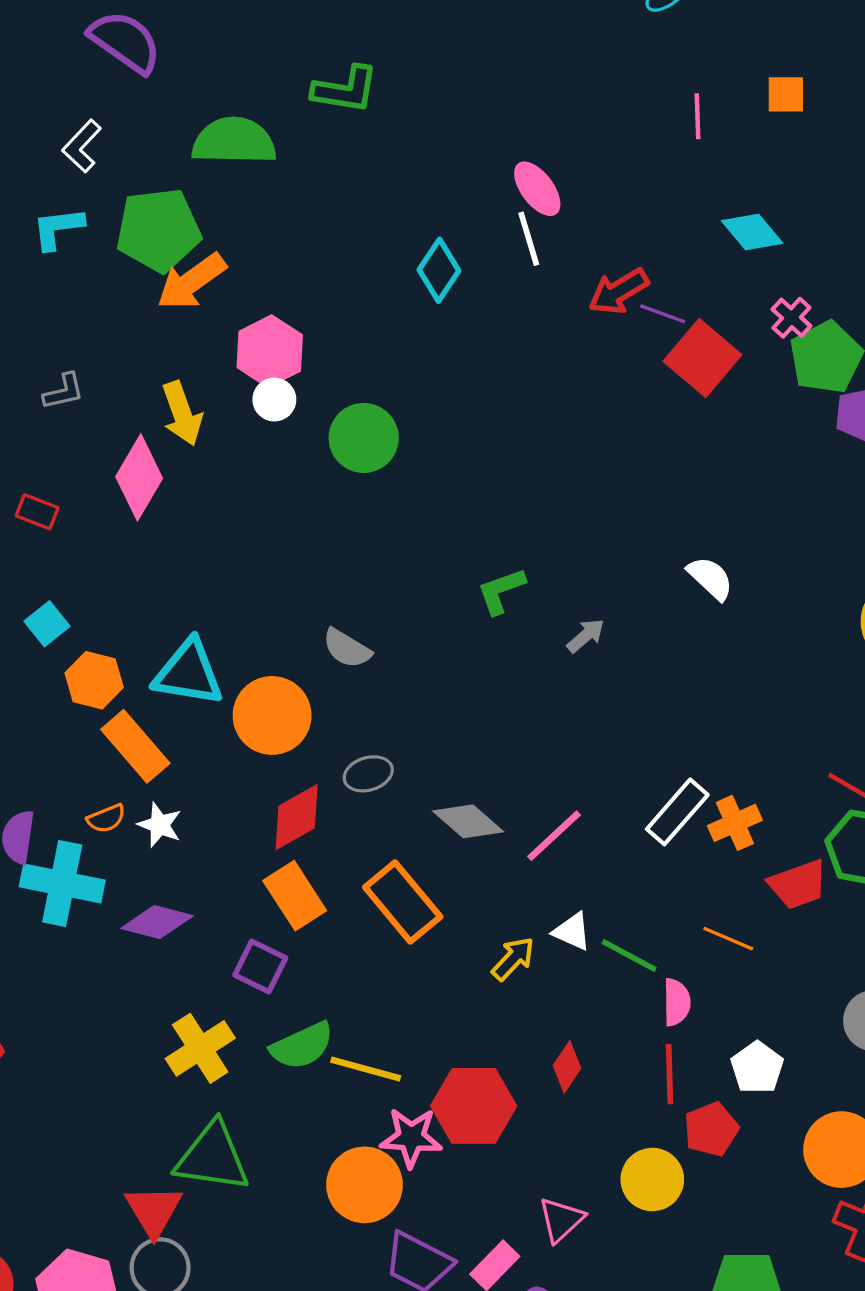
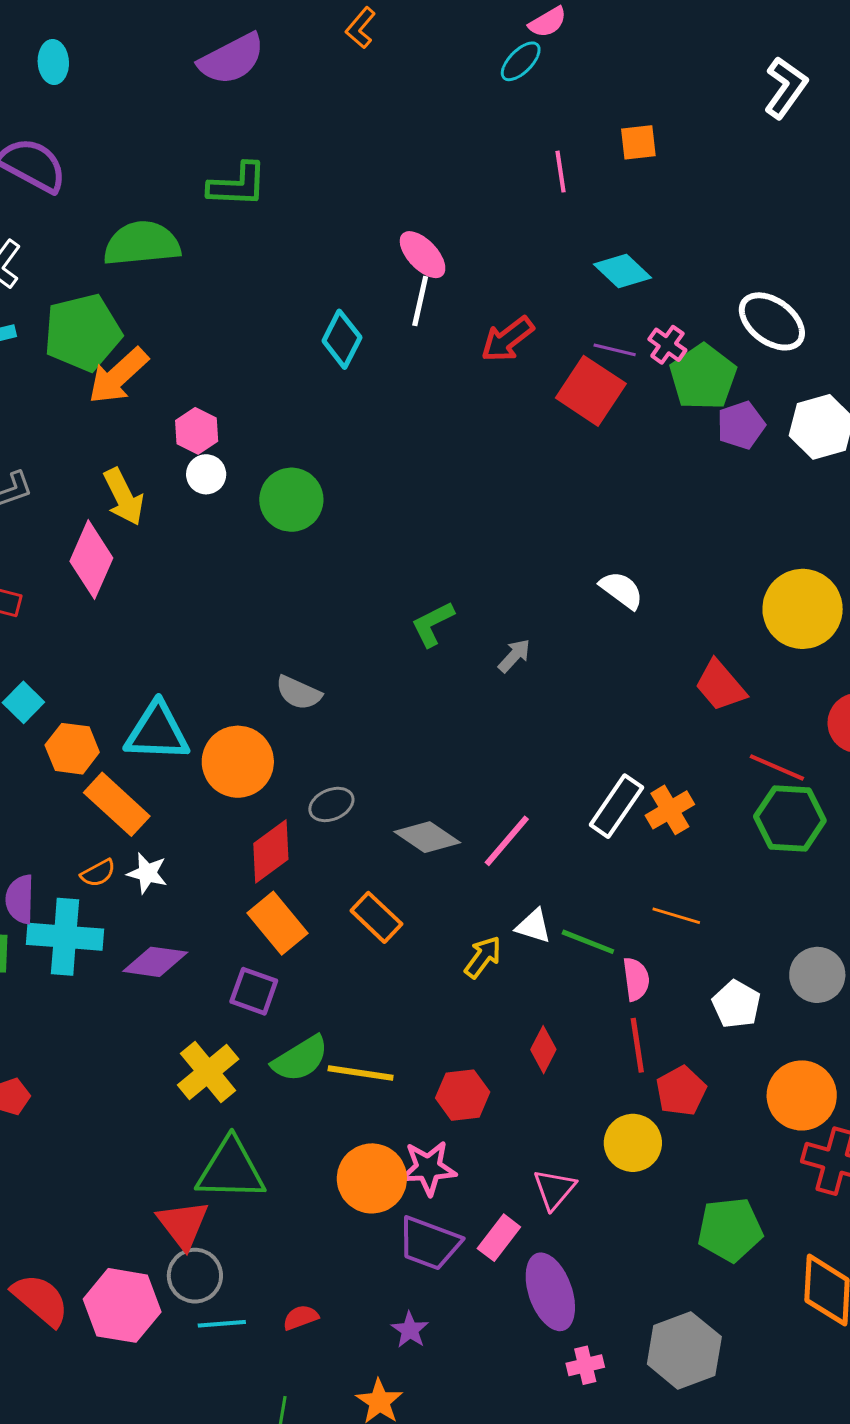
white line: (529, 239) -> (420, 301), turned 36
purple line: (663, 314) -> (615, 350), moved
pink hexagon: (270, 351) -> (197, 431), size x0.7
red trapezoid: (798, 884) -> (720, 686), moved, turned 76
orange rectangle: (403, 902) -> (376, 917), size x0.7
white pentagon: (757, 1068) -> (736, 1004), moved
red hexagon: (474, 1106) -> (463, 1095), size x0.7
pink star: (411, 1137) -> (428, 1168), moved

